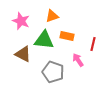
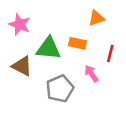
orange triangle: (52, 16) -> (96, 18), moved
gray pentagon: (53, 72) -> (60, 89), turned 30

